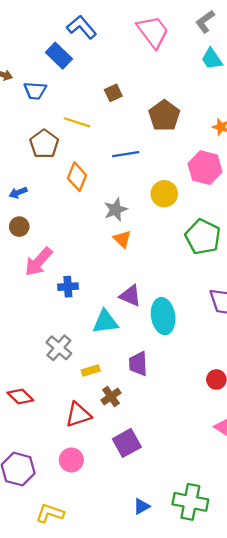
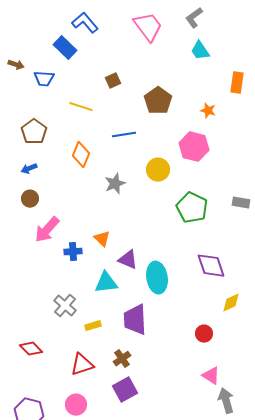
brown pentagon: (44, 144) -> (34, 132), moved
orange triangle: (122, 239) -> (102, 239), moved
purple trapezoid: (138, 364) -> (135, 320), size x1.4
brown cross: (111, 397) -> (122, 359), moved

